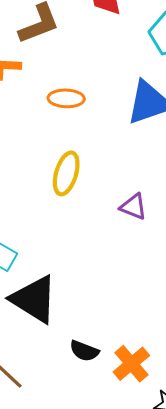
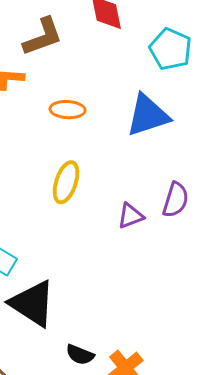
purple triangle: (133, 207) -> (131, 216), turned -44

